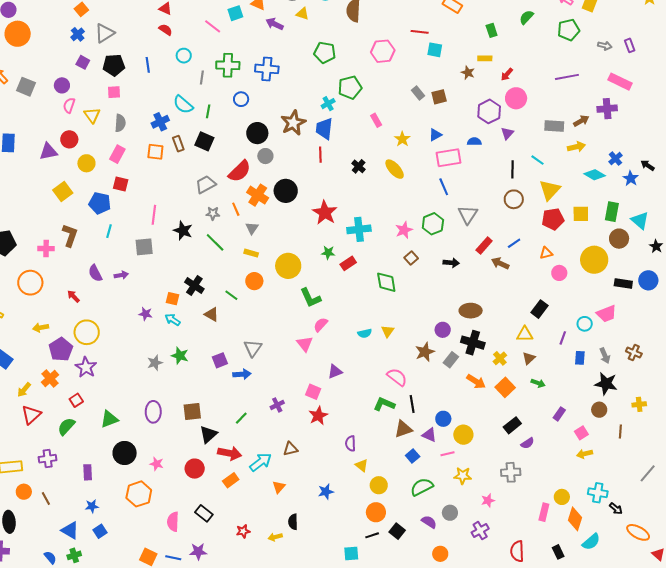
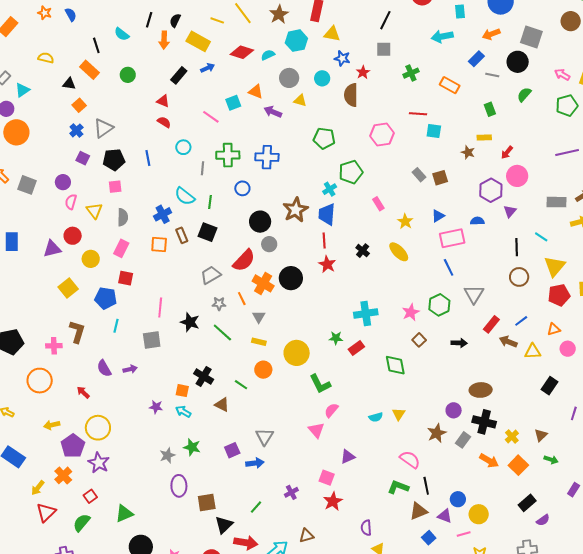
red star: (325, 213) -> (327, 264), moved, size x0.7
yellow triangle: (525, 334) -> (533, 351), moved
purple ellipse: (153, 412) -> (179, 486), moved

